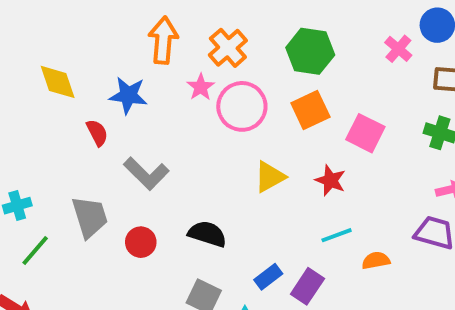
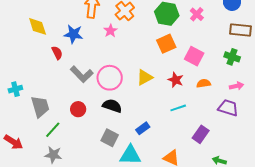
pink cross: (398, 49) -> (197, 14), moved
pink circle: (242, 106) -> (110, 78), moved
gray trapezoid: (90, 217) -> (40, 107), moved
green line: (35, 251) -> (53, 130), moved
orange semicircle: (376, 260) -> (204, 83), moved
purple rectangle: (307, 286) -> (201, 134), moved

